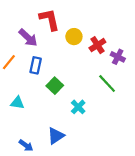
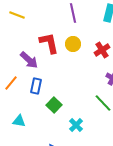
yellow circle: (74, 37) -> (73, 44), moved
red cross: (97, 45) -> (102, 50), moved

